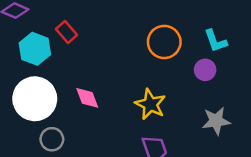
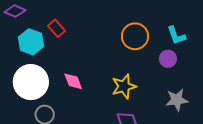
yellow star: (150, 104) -> (124, 86), turned 30

